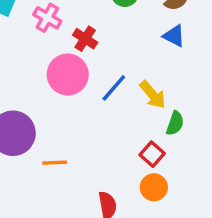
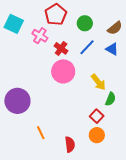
pink circle: (68, 75) -> (63, 71), moved
blue line: (114, 88) -> (87, 47), moved
orange line: (55, 163) -> (41, 133), moved, turned 64

